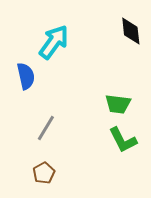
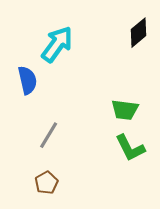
black diamond: (131, 31) -> (139, 33), turned 56

